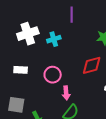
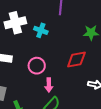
cyan cross: (54, 39) -> (41, 30), turned 32

